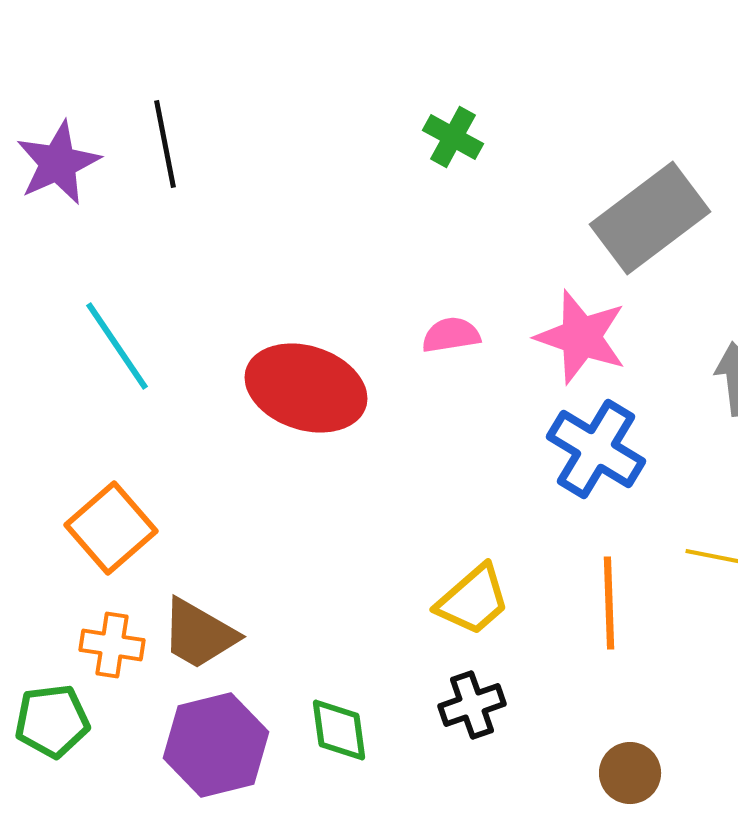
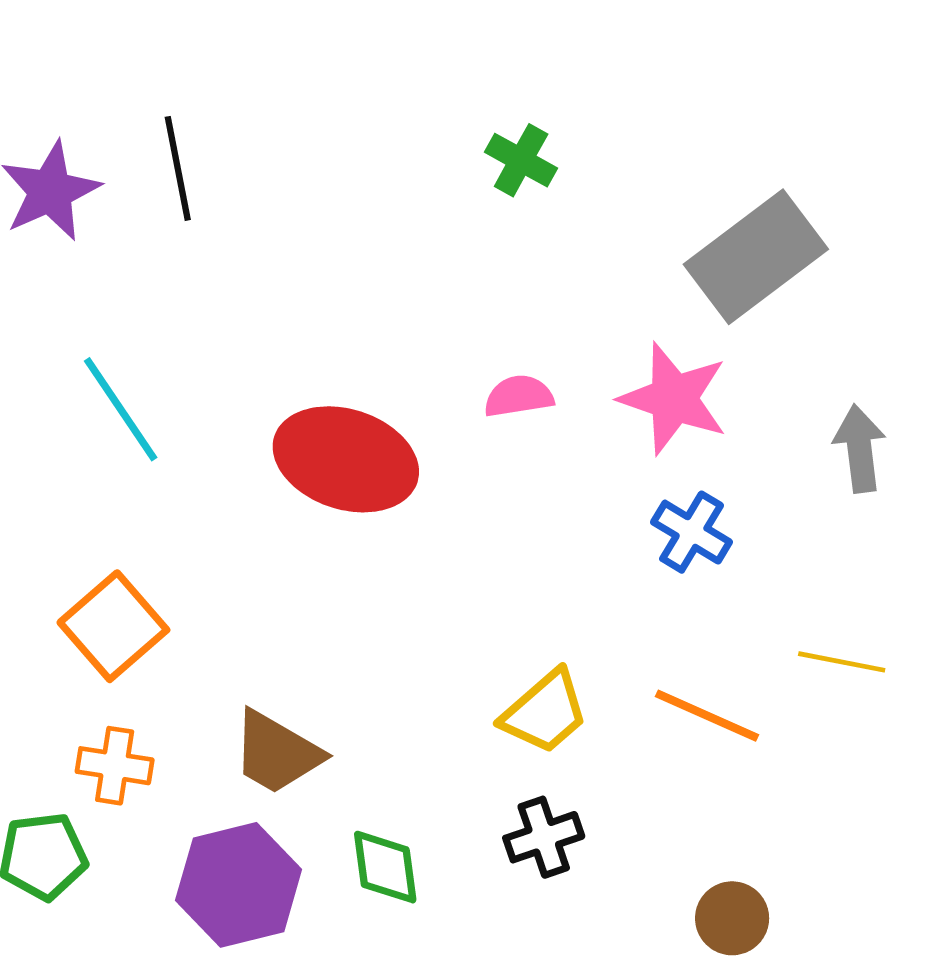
blue cross: (596, 449) -> (692, 532), size x0.7
orange line: (609, 603) -> (707, 716), turned -64
brown trapezoid: (199, 634) -> (277, 753), moved

